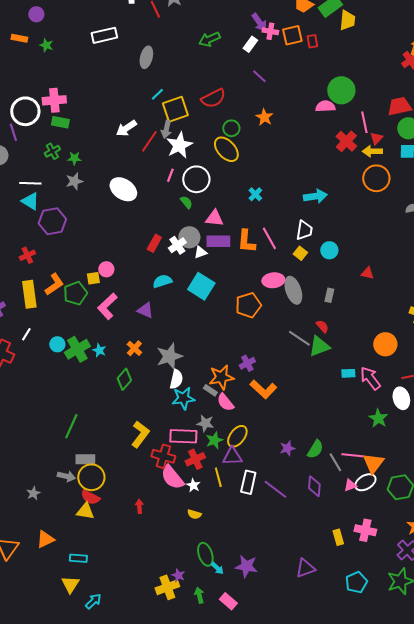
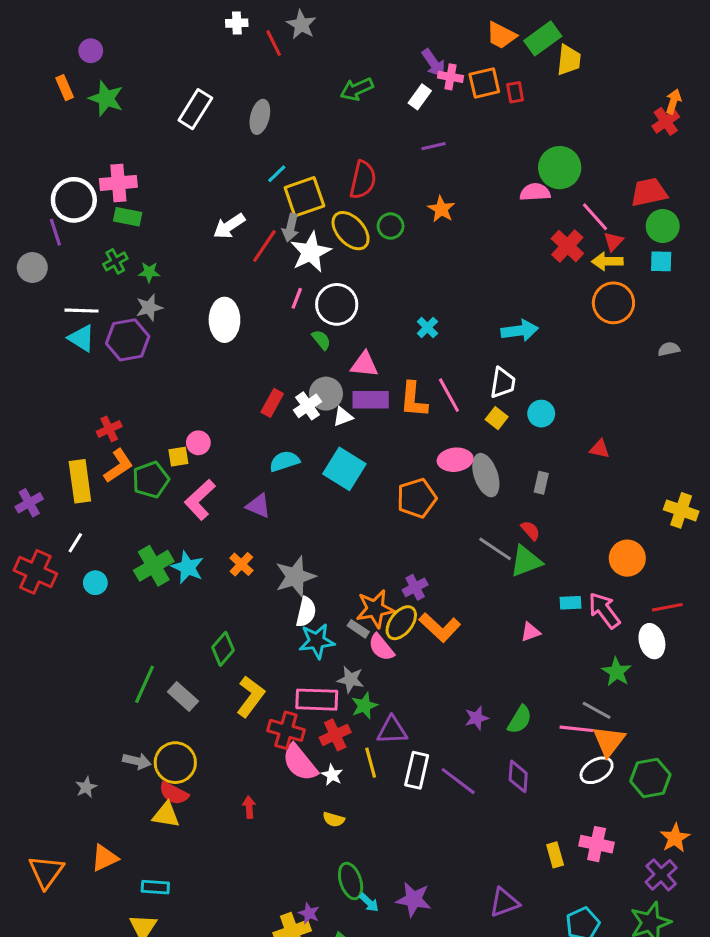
white rectangle: (104, 35) -> (195, 109), moved, turned -45
orange rectangle: (19, 38) -> (65, 88), turned 56
green star: (46, 45) -> (106, 98), size x1.6
purple line: (259, 76) -> (434, 146), turned -56
red semicircle: (213, 98) -> (363, 180), turned -50
pink line: (364, 122) -> (595, 217), turned -30
yellow ellipse: (226, 149) -> (351, 231), moved
white ellipse: (123, 189) -> (224, 320), turned 56
purple hexagon: (52, 221) -> (128, 340), moved
red cross: (27, 255) -> (109, 429), moved
cyan circle: (57, 344) -> (95, 583), moved
cyan star: (99, 350) -> (188, 567), size x1.5
green diamond: (124, 379) -> (223, 649), moved
yellow ellipse: (237, 436) -> (401, 623), moved
gray rectangle: (85, 459) -> (183, 696), moved, turned 42
gray line: (335, 462) -> (597, 710), moved, turned -30
pink triangle: (350, 485) -> (530, 632), moved

